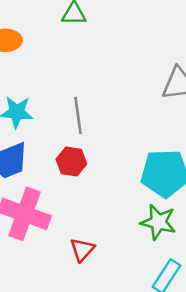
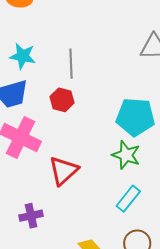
red triangle: (82, 250) -> (63, 171), size x1.5

